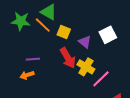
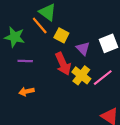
green star: (21, 21) -> (15, 37), moved
orange arrow: (27, 75) -> (26, 92), moved
pink line: (101, 79) -> (103, 78), moved

